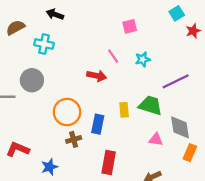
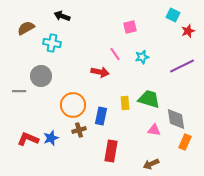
cyan square: (177, 13) -> (173, 15), turned -32
purple line: (176, 81) -> (182, 66), moved
blue star: (49, 167) -> (51, 138), moved

